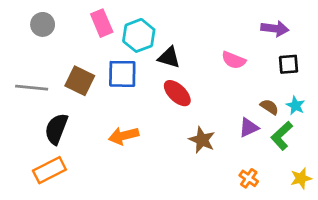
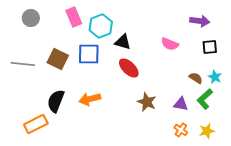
purple triangle: (249, 127) -> (181, 104), moved, turned 35
black semicircle: (56, 129) -> (56, 101), moved
yellow star: (301, 178) -> (207, 131), moved

